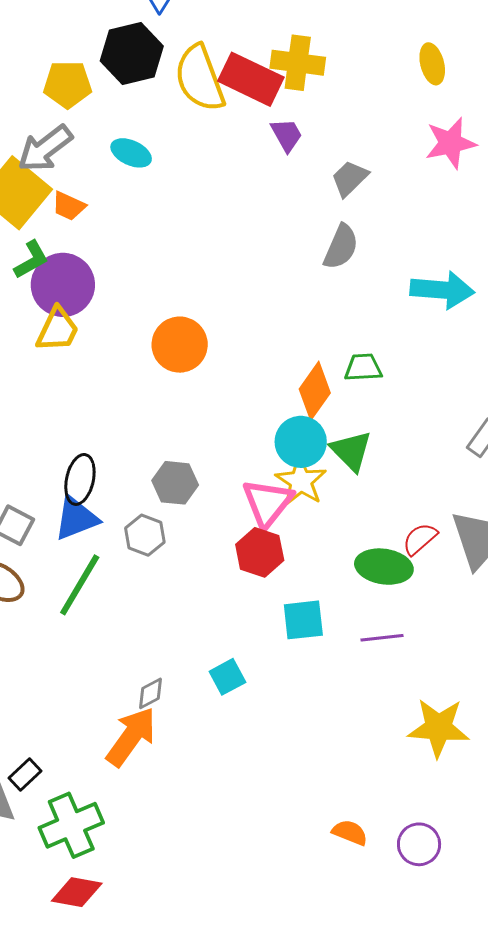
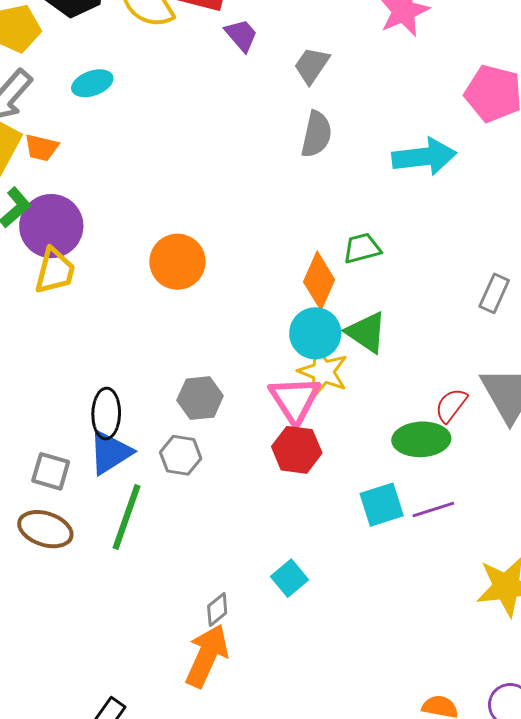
cyan ellipse: (131, 153) -> (92, 83), turned -33
cyan square: (303, 620) -> (382, 505), moved

